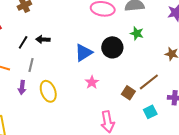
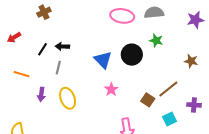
blue triangle: (84, 53) -> (103, 60), turned -42
gray line: (31, 65) -> (58, 68), moved

